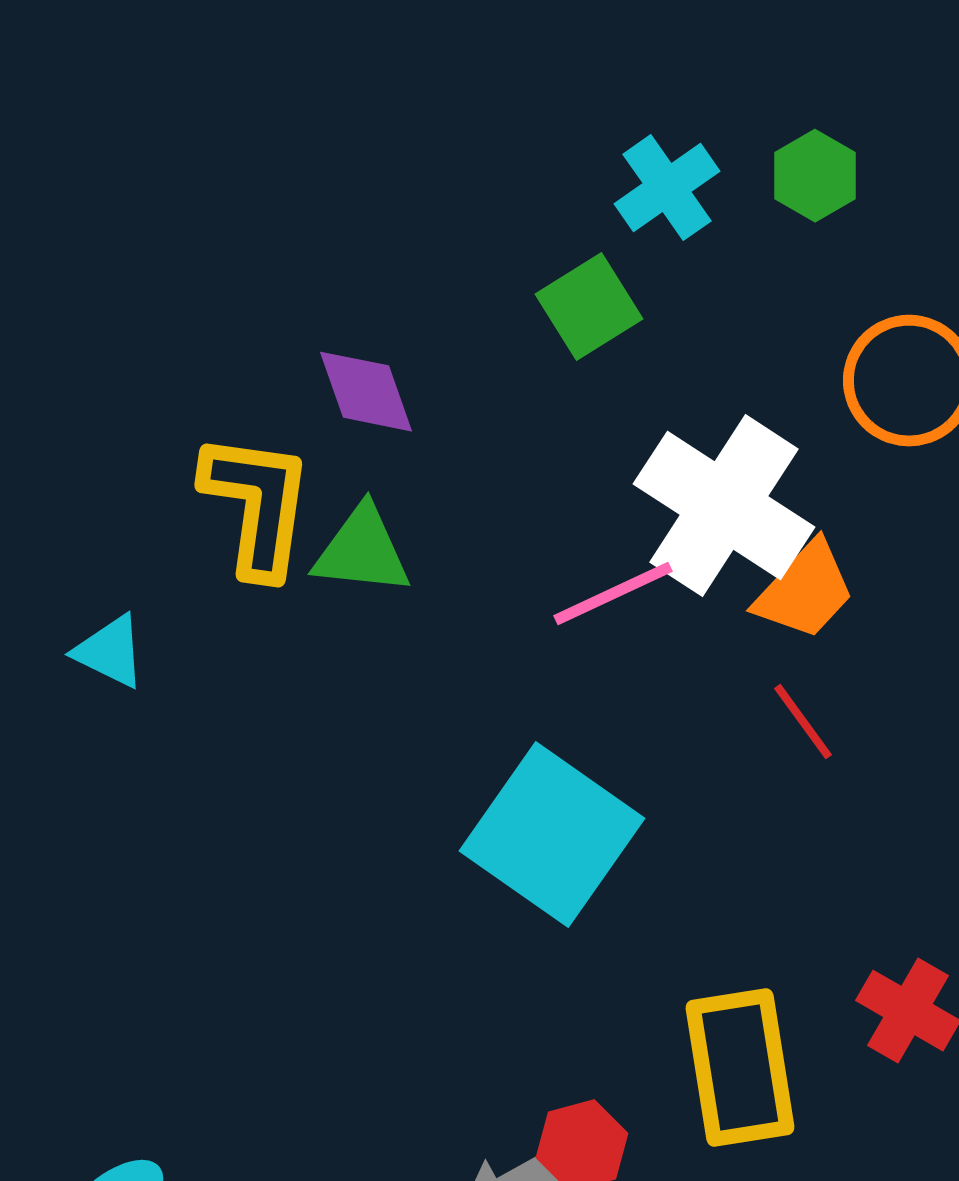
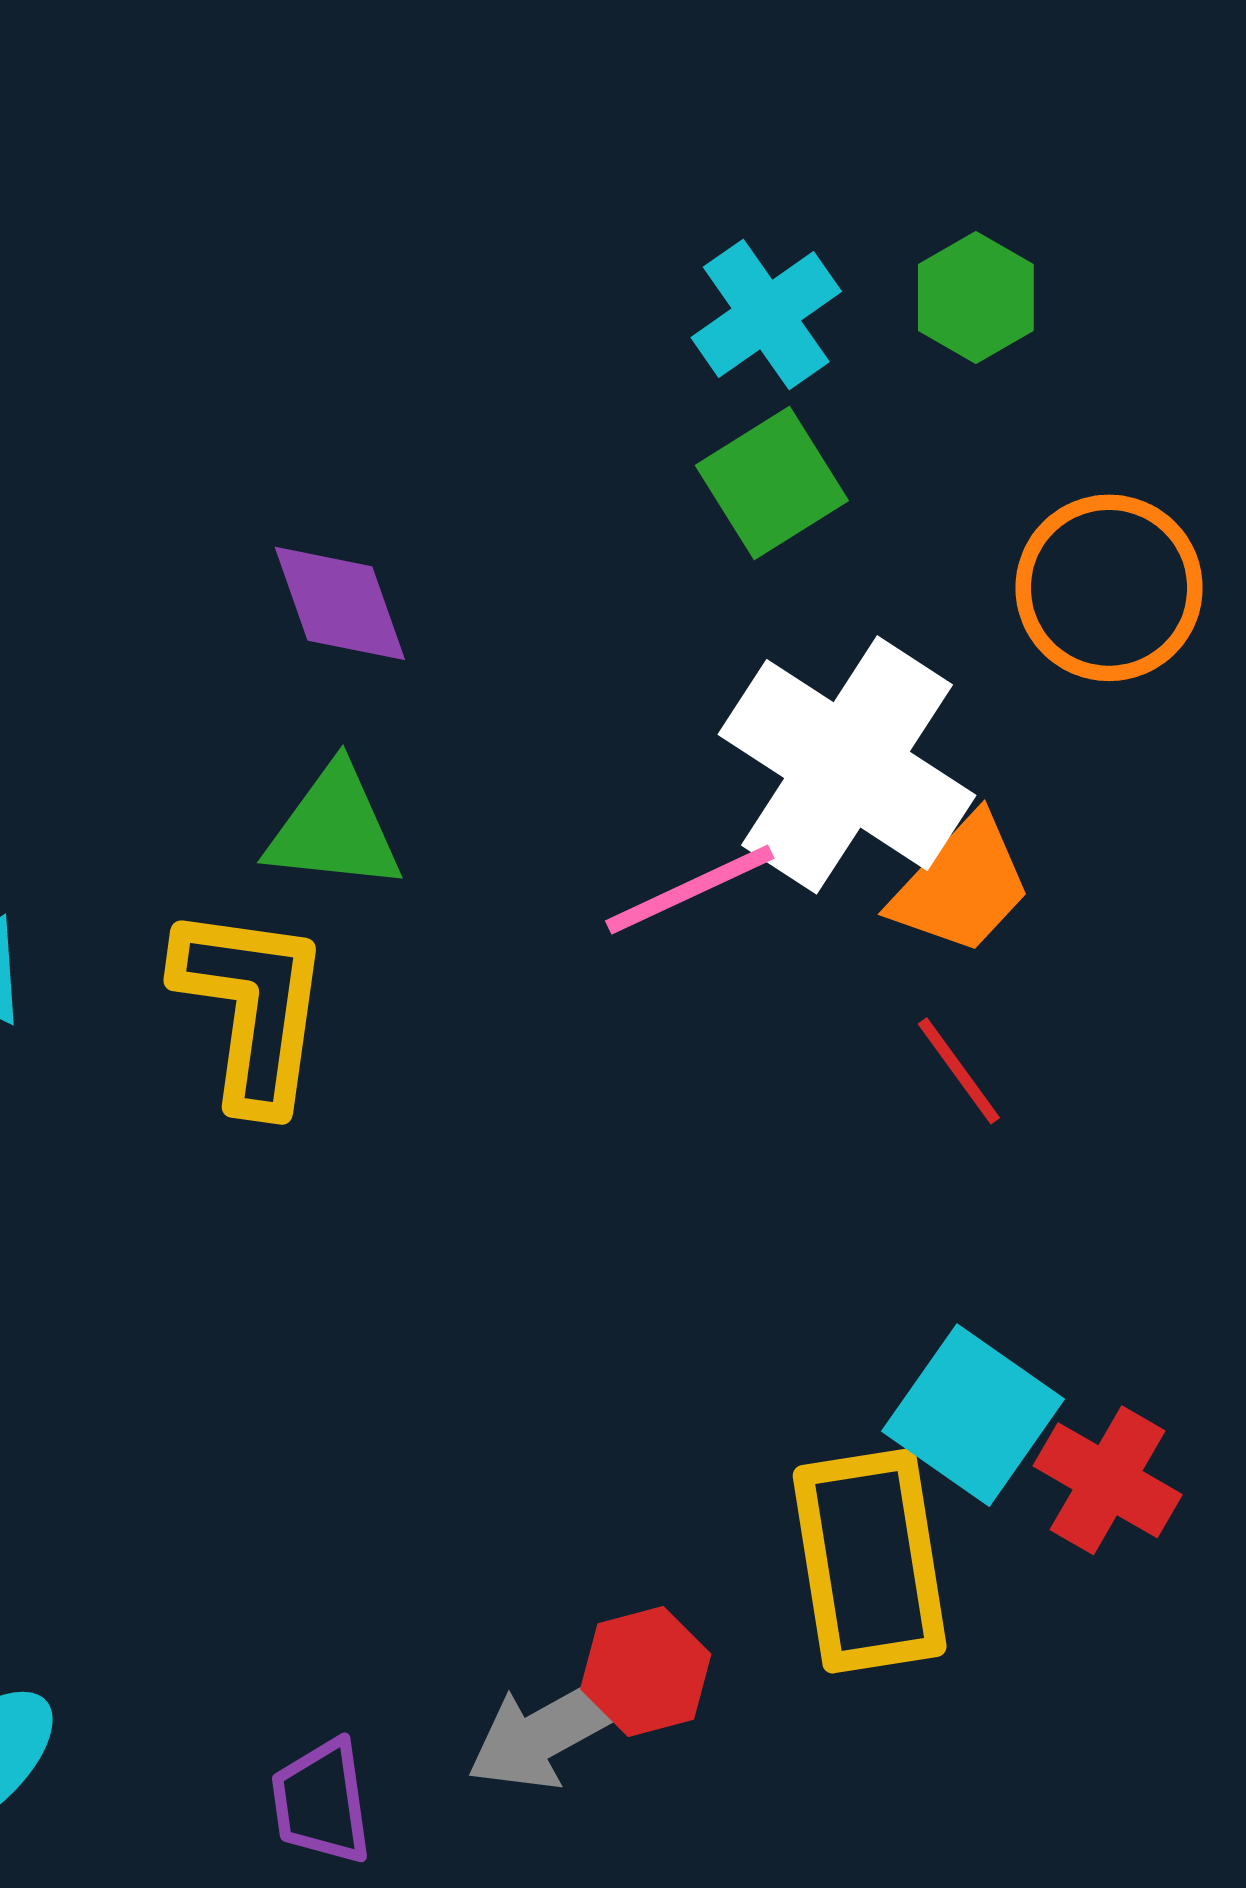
green square: (589, 307) -> (772, 483), moved
yellow L-shape: (257, 505) -> (252, 1007), moved
cyan square: (552, 835) -> (973, 1415), moved, size x0.7

